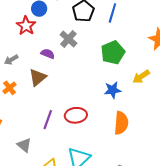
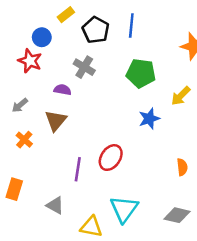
green pentagon: (113, 53) -> (141, 73), turned -30
red ellipse: (76, 115) -> (111, 158), turned -40
orange semicircle: (121, 123) -> (182, 167), moved, size x0.6

